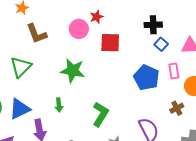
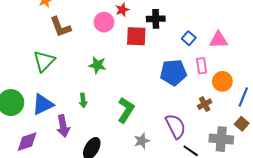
black cross: (153, 25) -> (156, 19), moved
green star: (73, 71) -> (97, 65), size x0.7
blue pentagon: (146, 78) -> (173, 72), turned -30

